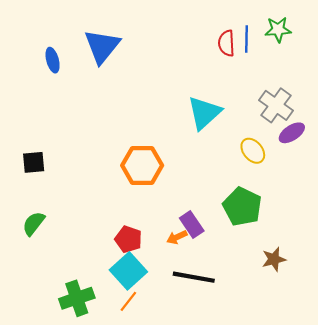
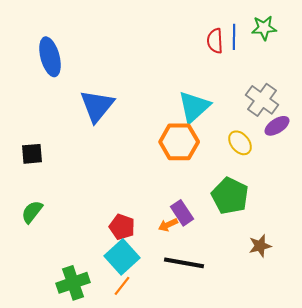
blue triangle: (102, 46) -> (97, 106), moved
blue ellipse: (53, 60) -> (50, 57), size x1.6
orange hexagon: (142, 165) -> (179, 142), moved

